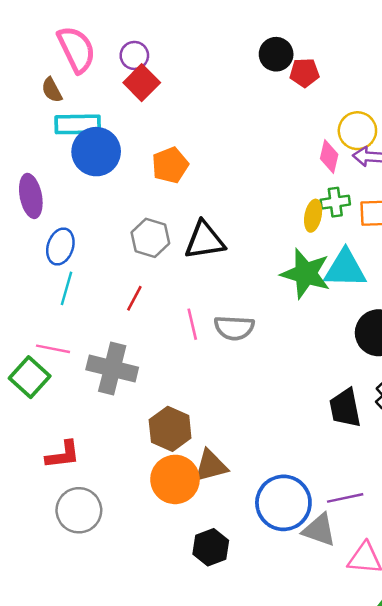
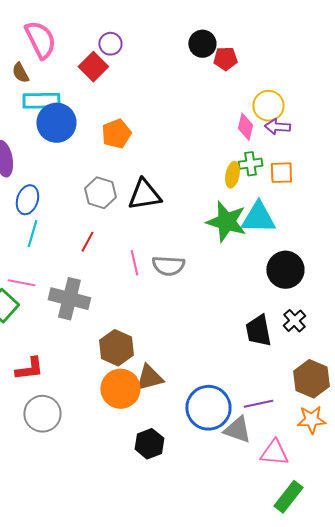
purple circle: (134, 55) -> (110, 44), moved

